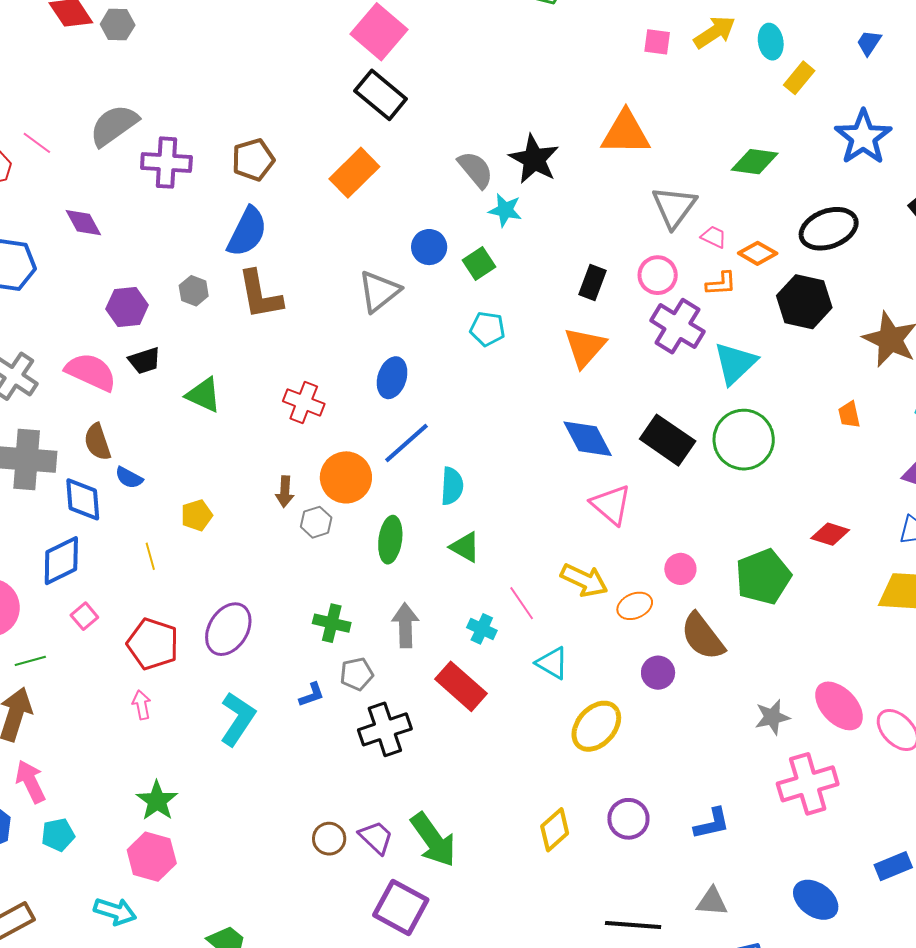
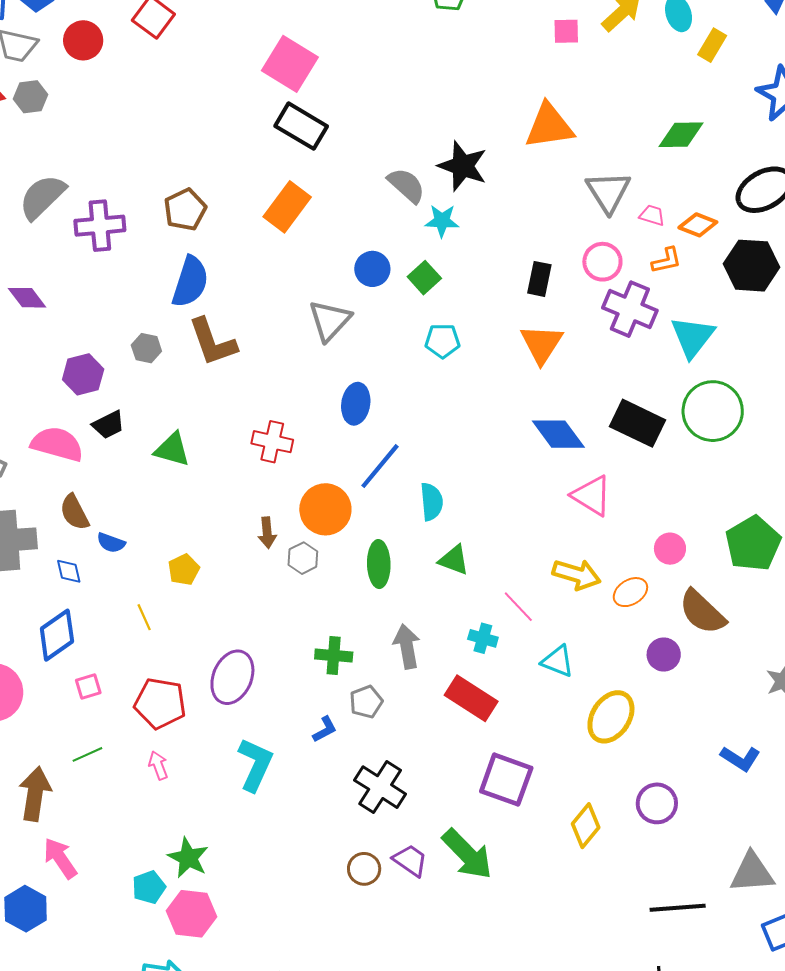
blue diamond: (83, 499) -> (69, 571), size x0.6
pink square: (84, 616) -> (88, 686), turned 32
green line: (30, 661) -> (87, 754), moved
black cross: (385, 729) -> (380, 787), moved, turned -30
blue L-shape: (712, 824) -> (740, 758), moved, turned 54
cyan pentagon: (58, 835) -> (149, 887), moved
gray triangle: (712, 902) -> (752, 873), size x1.4
purple square: (401, 907) -> (506, 780), moved

